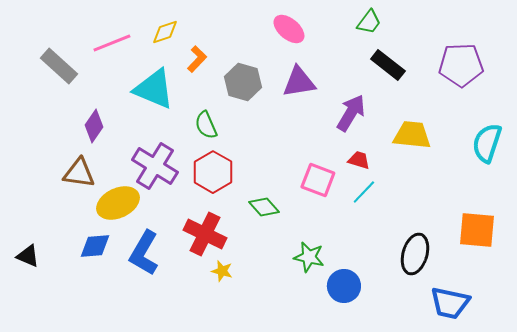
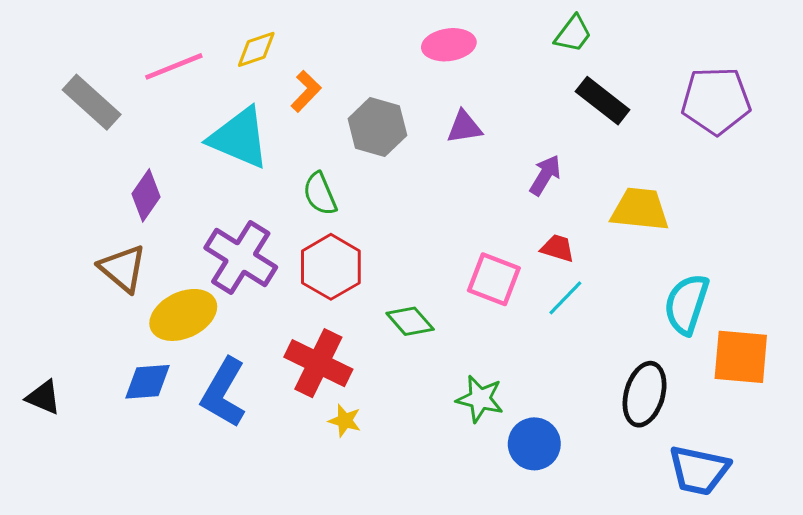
pink ellipse: (289, 29) -> (449, 45), turned -48
purple triangle: (299, 82) -> (464, 127), size x0.7
purple arrow: (351, 113) -> (545, 175), size x0.7
cyan semicircle: (487, 143) -> (686, 304), moved
brown triangle: (79, 173) -> (123, 268), turned 32

